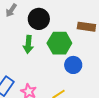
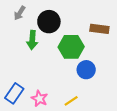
green arrow: (28, 44) -> (32, 40), moved

